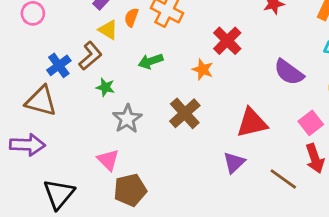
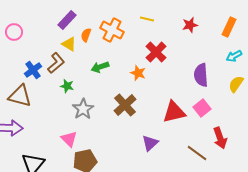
purple semicircle: (289, 72) -> (201, 75), turned 50
pink square: (311, 123) -> (202, 108), moved
purple triangle: (234, 163) -> (150, 143), moved

